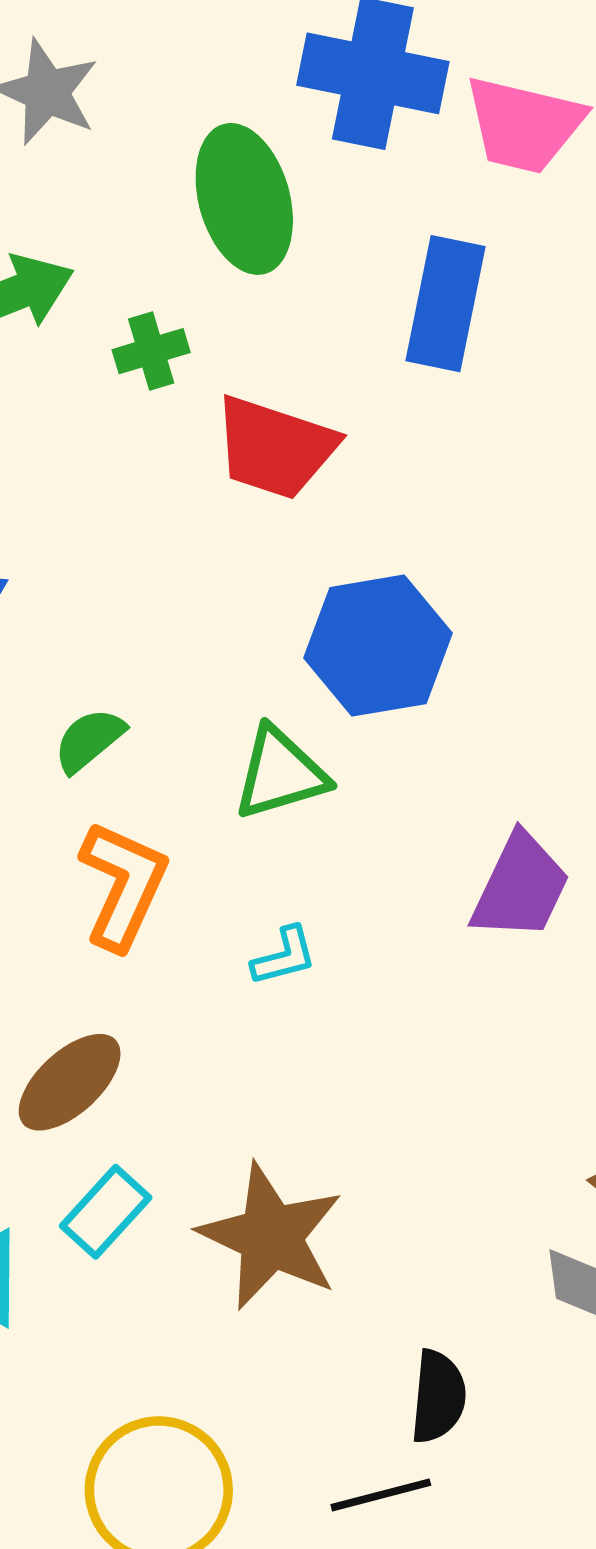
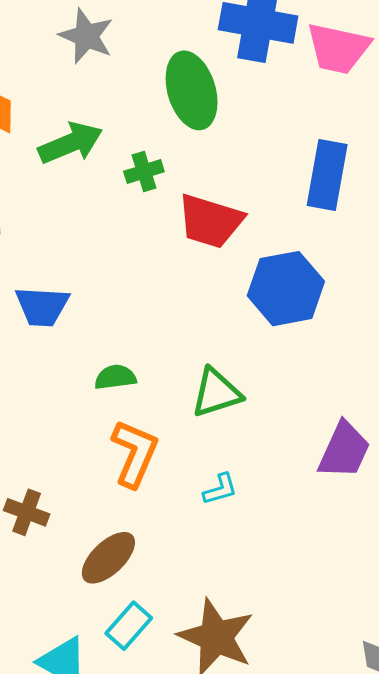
blue rectangle: (445, 304) -> (327, 175), moved
blue hexagon: (378, 646) -> (286, 289), moved
green semicircle: (89, 740) -> (115, 377), turned 33

